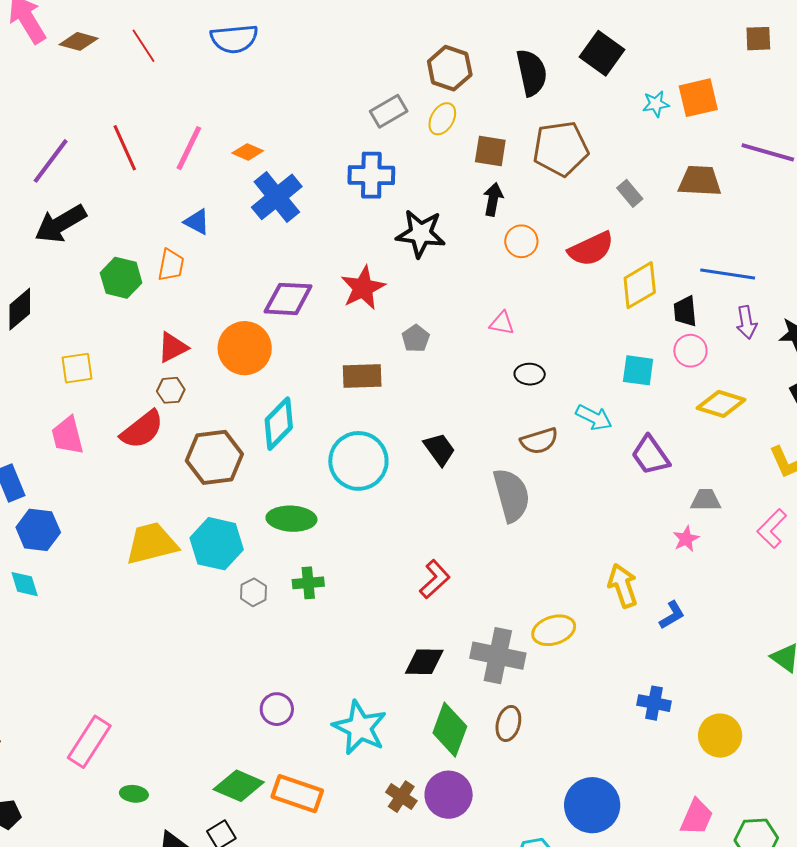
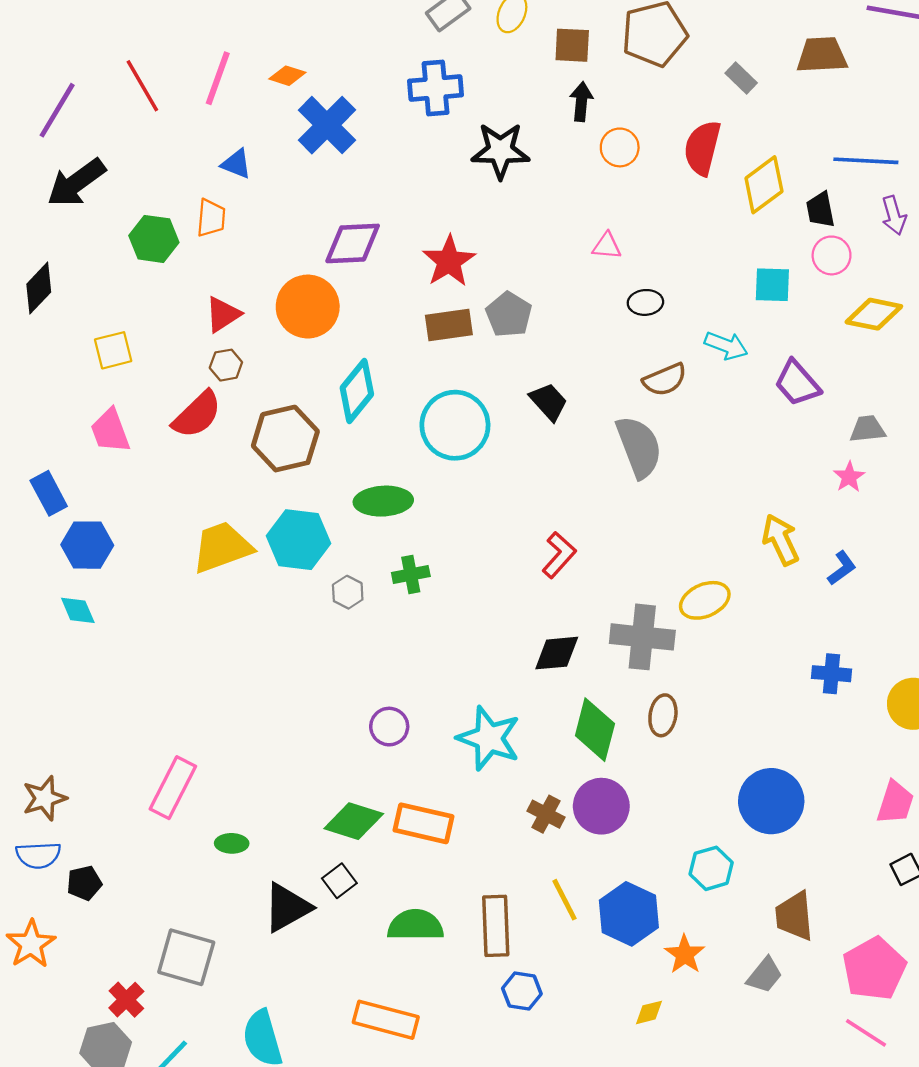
red semicircle: (591, 249) -> (702, 148), turned 135
red star: (363, 288) -> (449, 261), moved
gray pentagon: (416, 338) -> (509, 315), moved, size x1.4

